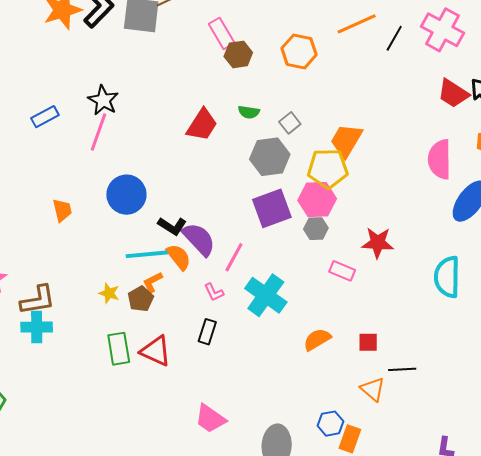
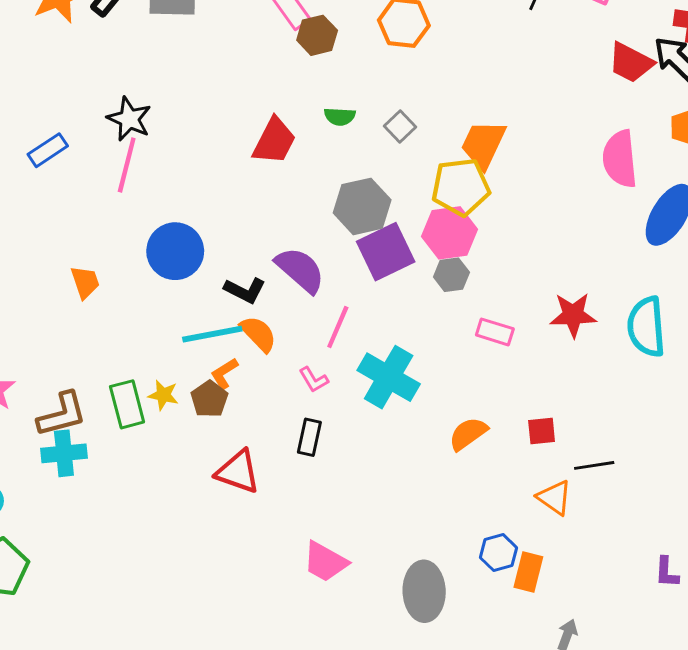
gray hexagon: (270, 157) -> (362, 206), moved
purple semicircle: (199, 239) -> (300, 270), moved
red star: (378, 243) -> (573, 315), moved
green rectangle: (119, 349) -> (127, 404), moved

